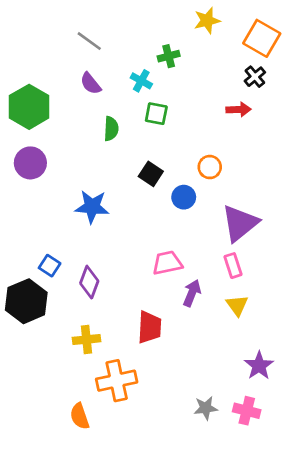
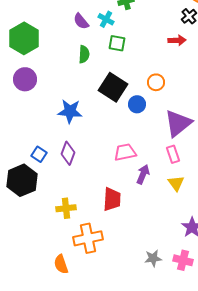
purple semicircle: (91, 84) -> (81, 21), moved
black square: (151, 174) -> (113, 87), size x1.6
purple diamond: (89, 282) -> (68, 153), moved

